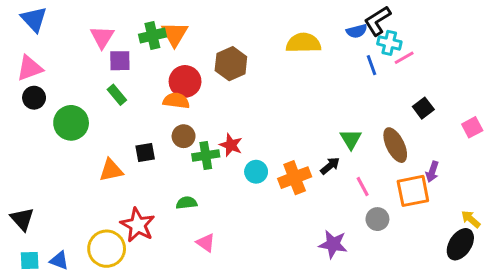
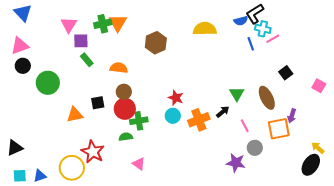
red circle: (185, 81) -> (125, 109), moved
green rectangle: (117, 95) -> (87, 60), moved
pink square: (472, 127) -> (319, 86), turned -32
red star: (231, 145) -> (176, 98), moved
green cross: (206, 155) -> (139, 121), moved
black triangle: (22, 219) -> (15, 148), turned 48
purple star: (333, 244) -> (236, 163), moved
blue triangle: (59, 261) -> (40, 176), turned -40

